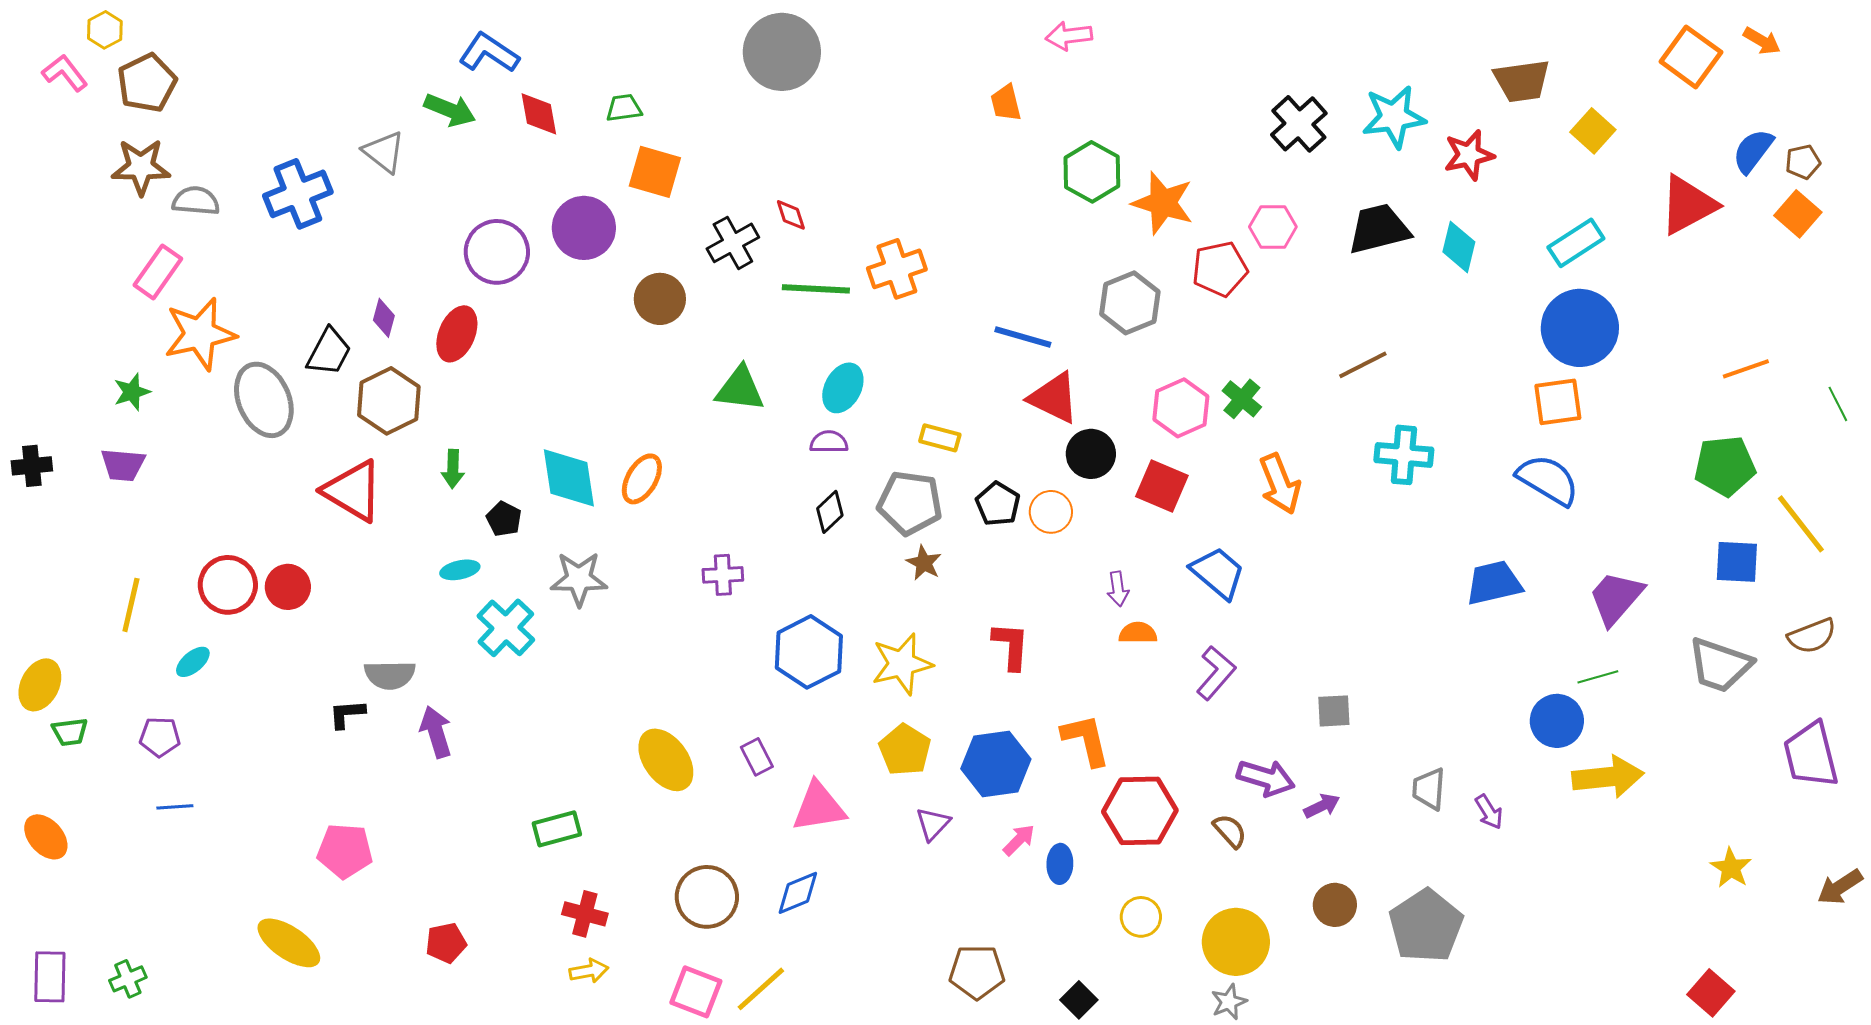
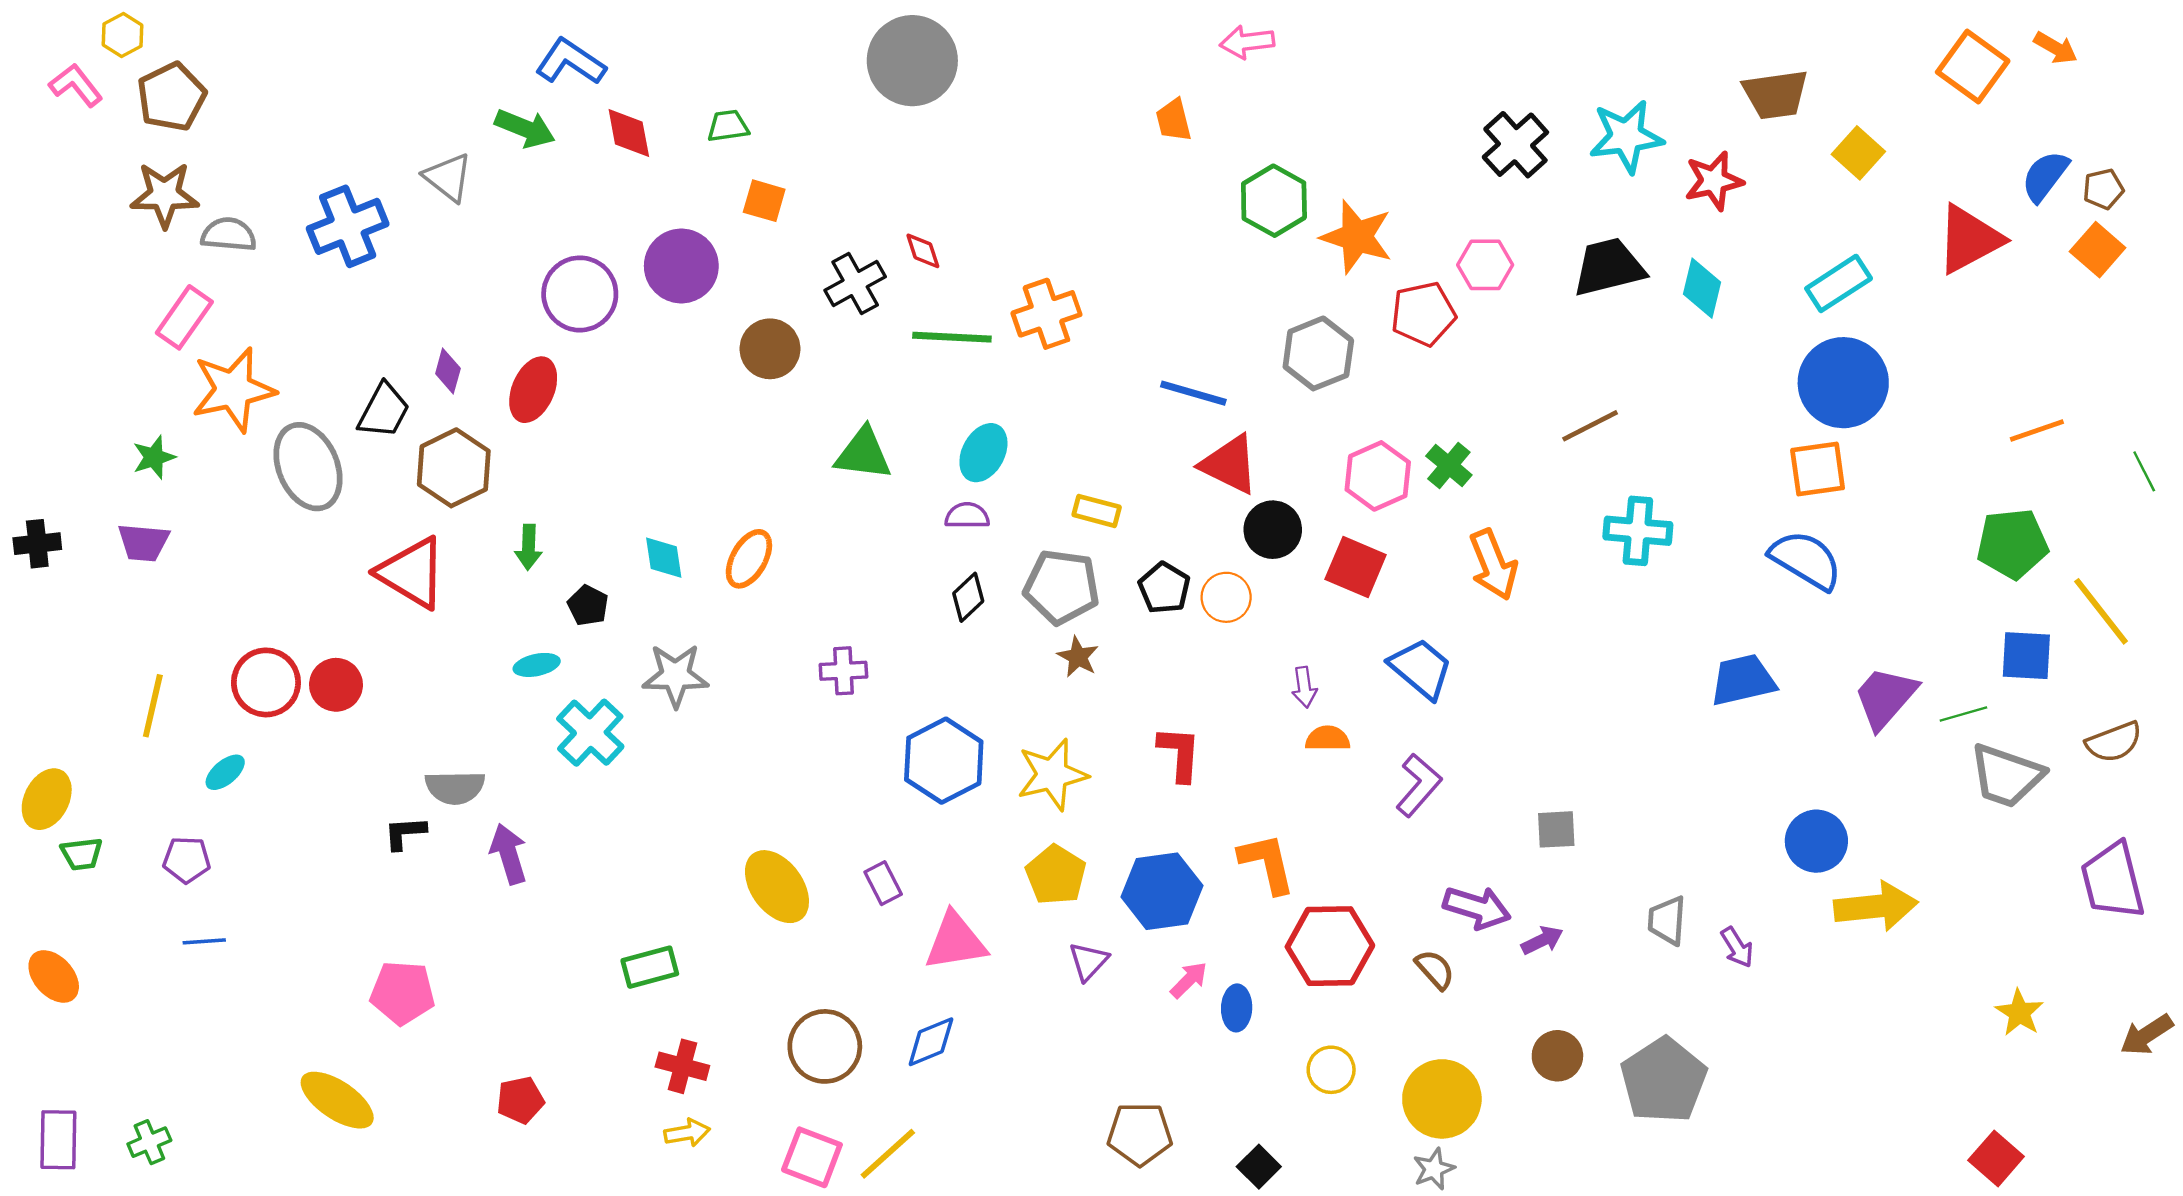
orange square: (655, 172) -> (764, 201), size x0.7
cyan diamond: (569, 478) -> (664, 558), size x0.6
green line: (1598, 677) -> (1963, 714), moved

